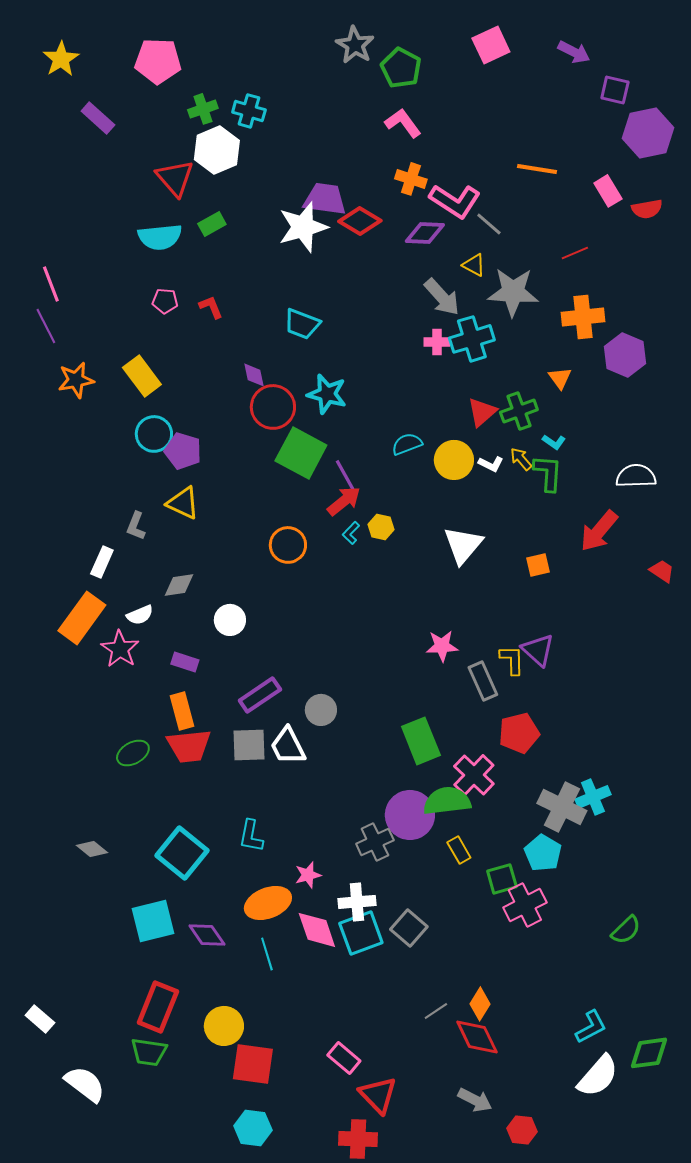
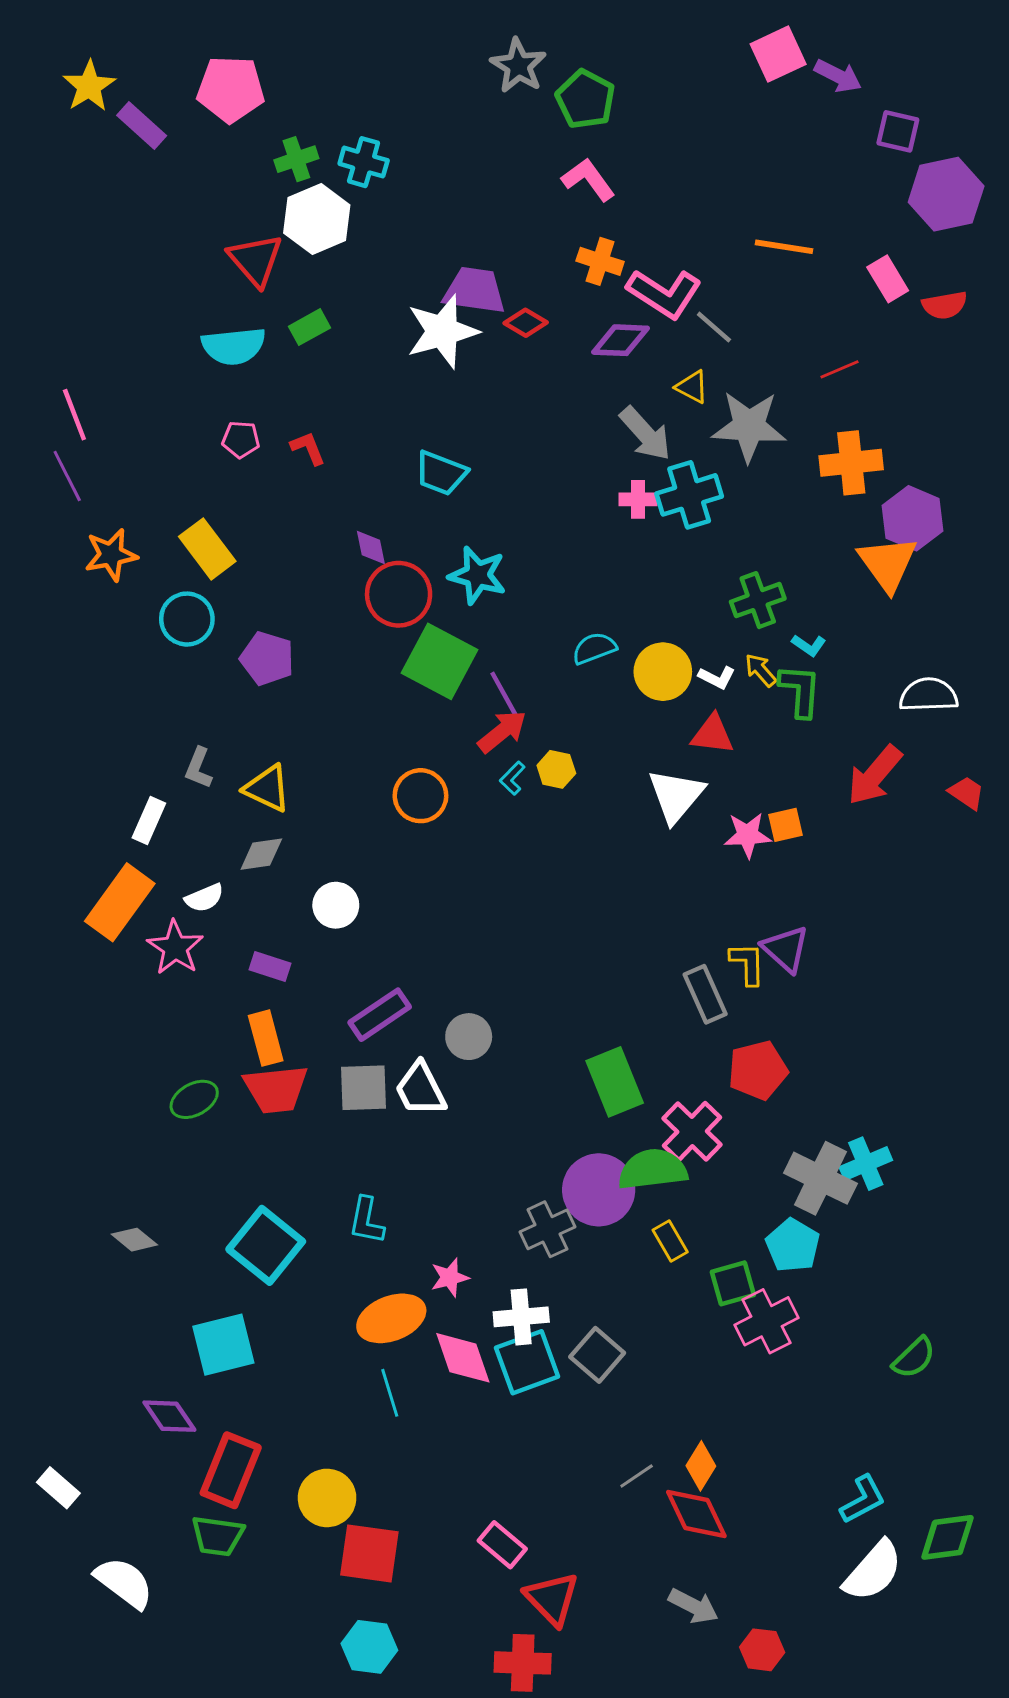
pink square: (491, 45) -> (778, 54), moved
purple rectangle: (98, 118) -> (142, 126), moved
red diamond: (360, 221) -> (526, 323), size x0.7
orange triangle: (560, 378) -> (888, 564), moved, size x1.8
red triangle: (482, 412) -> (712, 734), moved, turned 48
cyan circle: (154, 434) -> (187, 619), moved
yellow triangle: (183, 503) -> (267, 788), moved
red trapezoid: (662, 571) -> (967, 793), moved
pink star: (442, 646) -> (748, 835), moved
purple diamond: (207, 935) -> (169, 1416), moved

